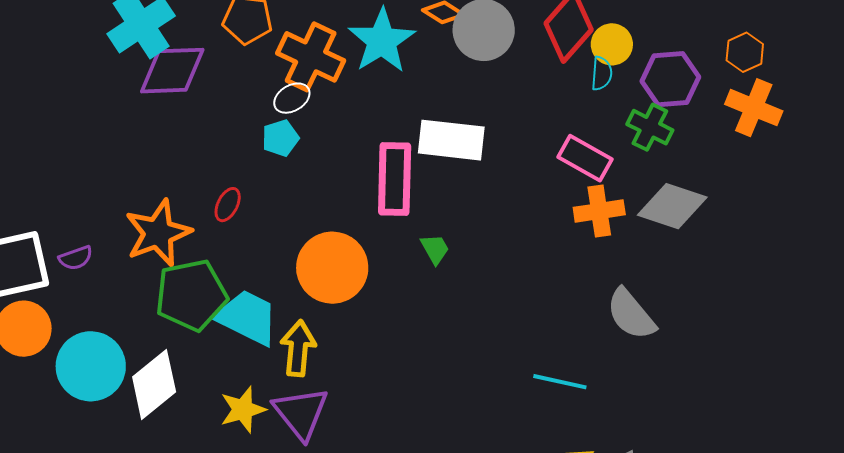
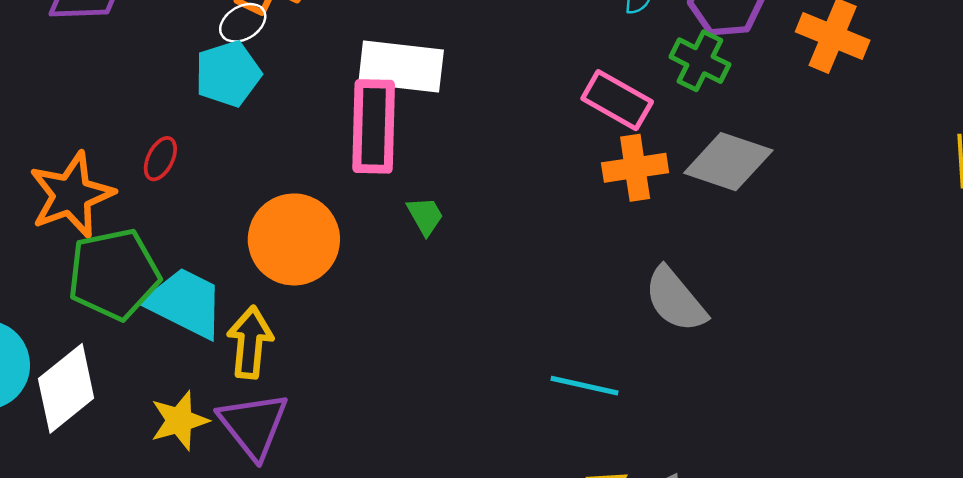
cyan pentagon: (280, 138) -> (228, 74), size x1.4
white rectangle: (451, 140) -> (401, 67), moved

